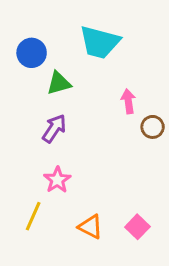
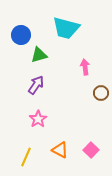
brown circle: (153, 127) -> (101, 93), moved
yellow line: (33, 216) -> (26, 157), moved

